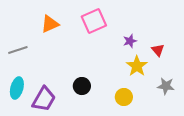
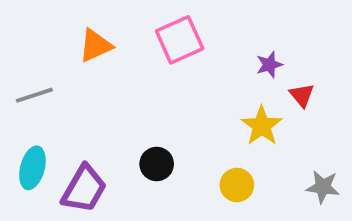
purple star: (130, 41) -> (269, 65), moved
gray star: (166, 86) -> (323, 187), moved

